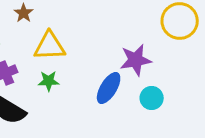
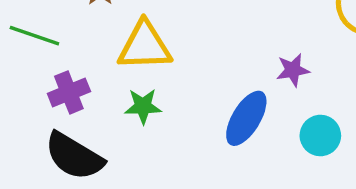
purple star: (136, 60) -> (293, 70), size x0.6

